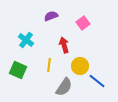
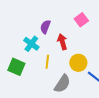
purple semicircle: (51, 16) -> (45, 27), moved, turned -48
cyan cross: (26, 40) -> (31, 44), moved

